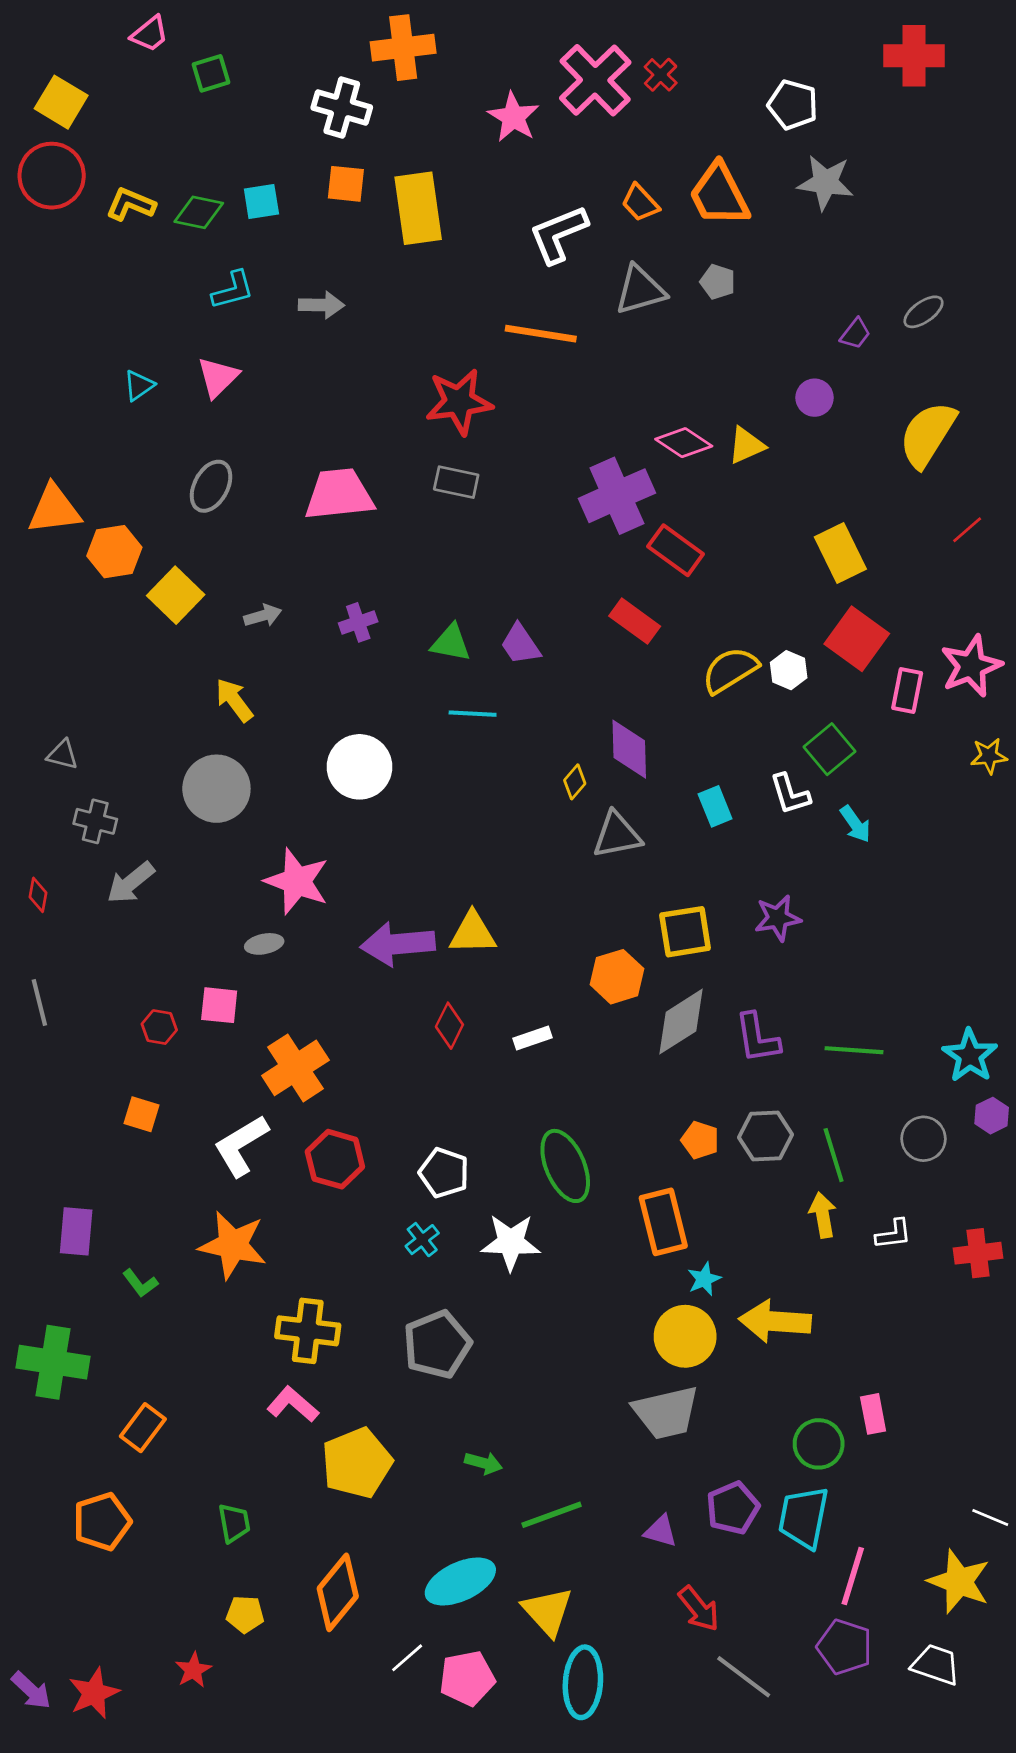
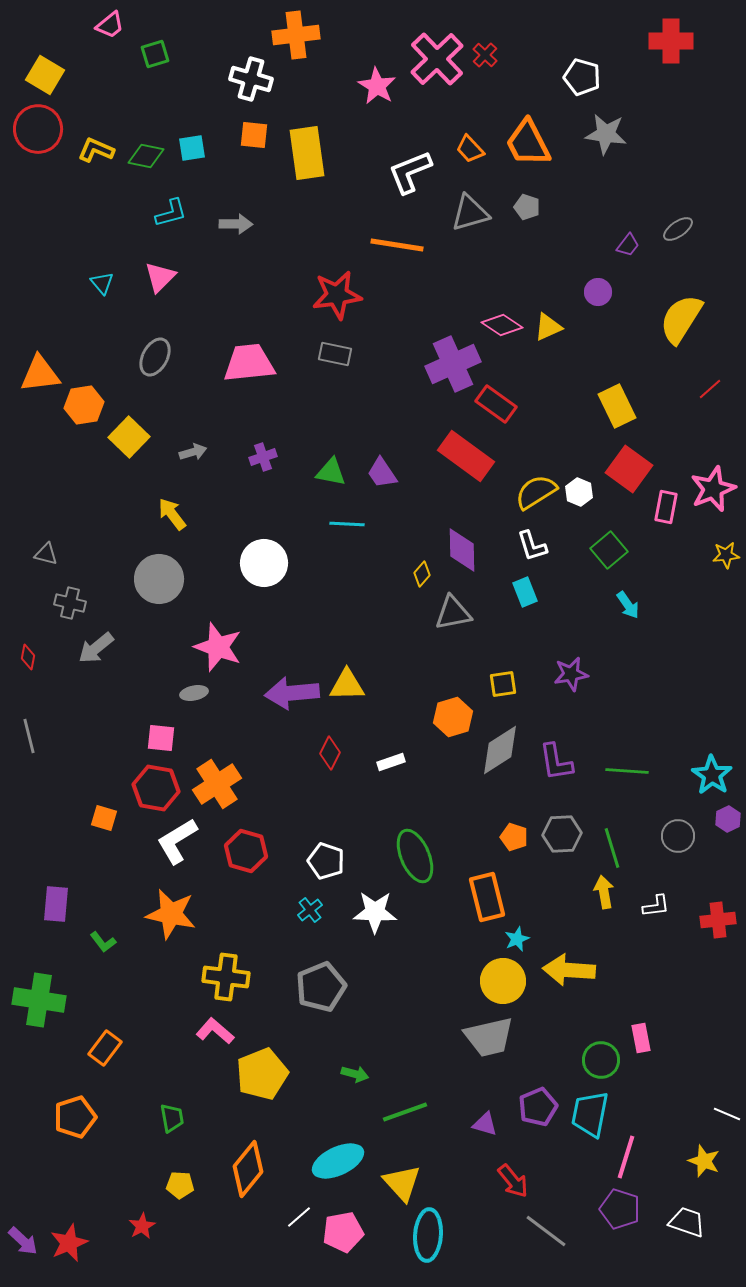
cyan triangle: (139, 385) -> (102, 283), turned -35
red rectangle: (635, 621) -> (466, 456), size x1.5
white L-shape: (790, 794) -> (532, 546), moved
yellow square: (685, 932) -> (503, 684), size x0.7
red hexagon: (159, 1027) -> (156, 788), moved, size x1.8
yellow star: (959, 1581) -> (704, 1161), size x0.7

